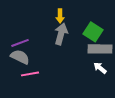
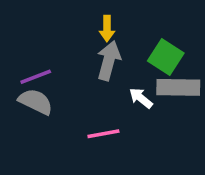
white arrow: (100, 68) -> (141, 98), moved
pink line: (30, 74) -> (103, 134), moved

